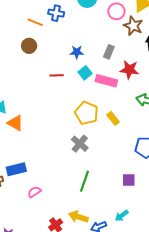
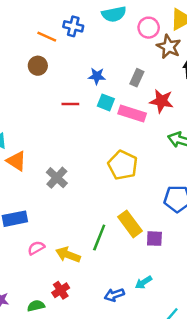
cyan square: (85, 73) -> (106, 102), turned -32
yellow pentagon: (86, 113) -> (123, 165), moved
yellow rectangle: (113, 118) -> (130, 224), moved, size x1.5
gray cross: (80, 144) -> (57, 178), moved
yellow arrow: (78, 217) -> (68, 255), moved

